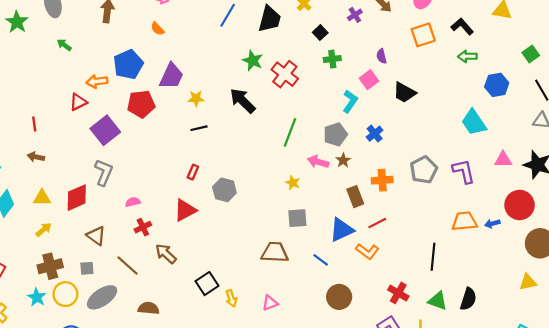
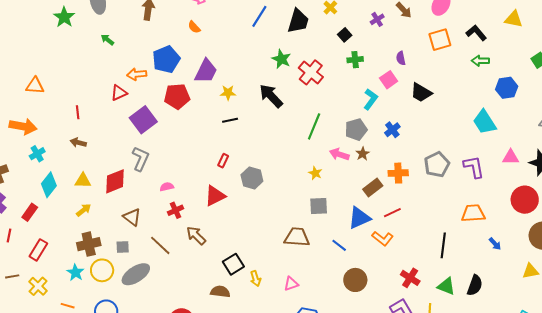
brown rectangle: (355, 197) -> (373, 188), turned 72
blue arrow: (492, 224) -> (495, 244), moved, turned -120
brown semicircle: (149, 308) -> (220, 292), moved

